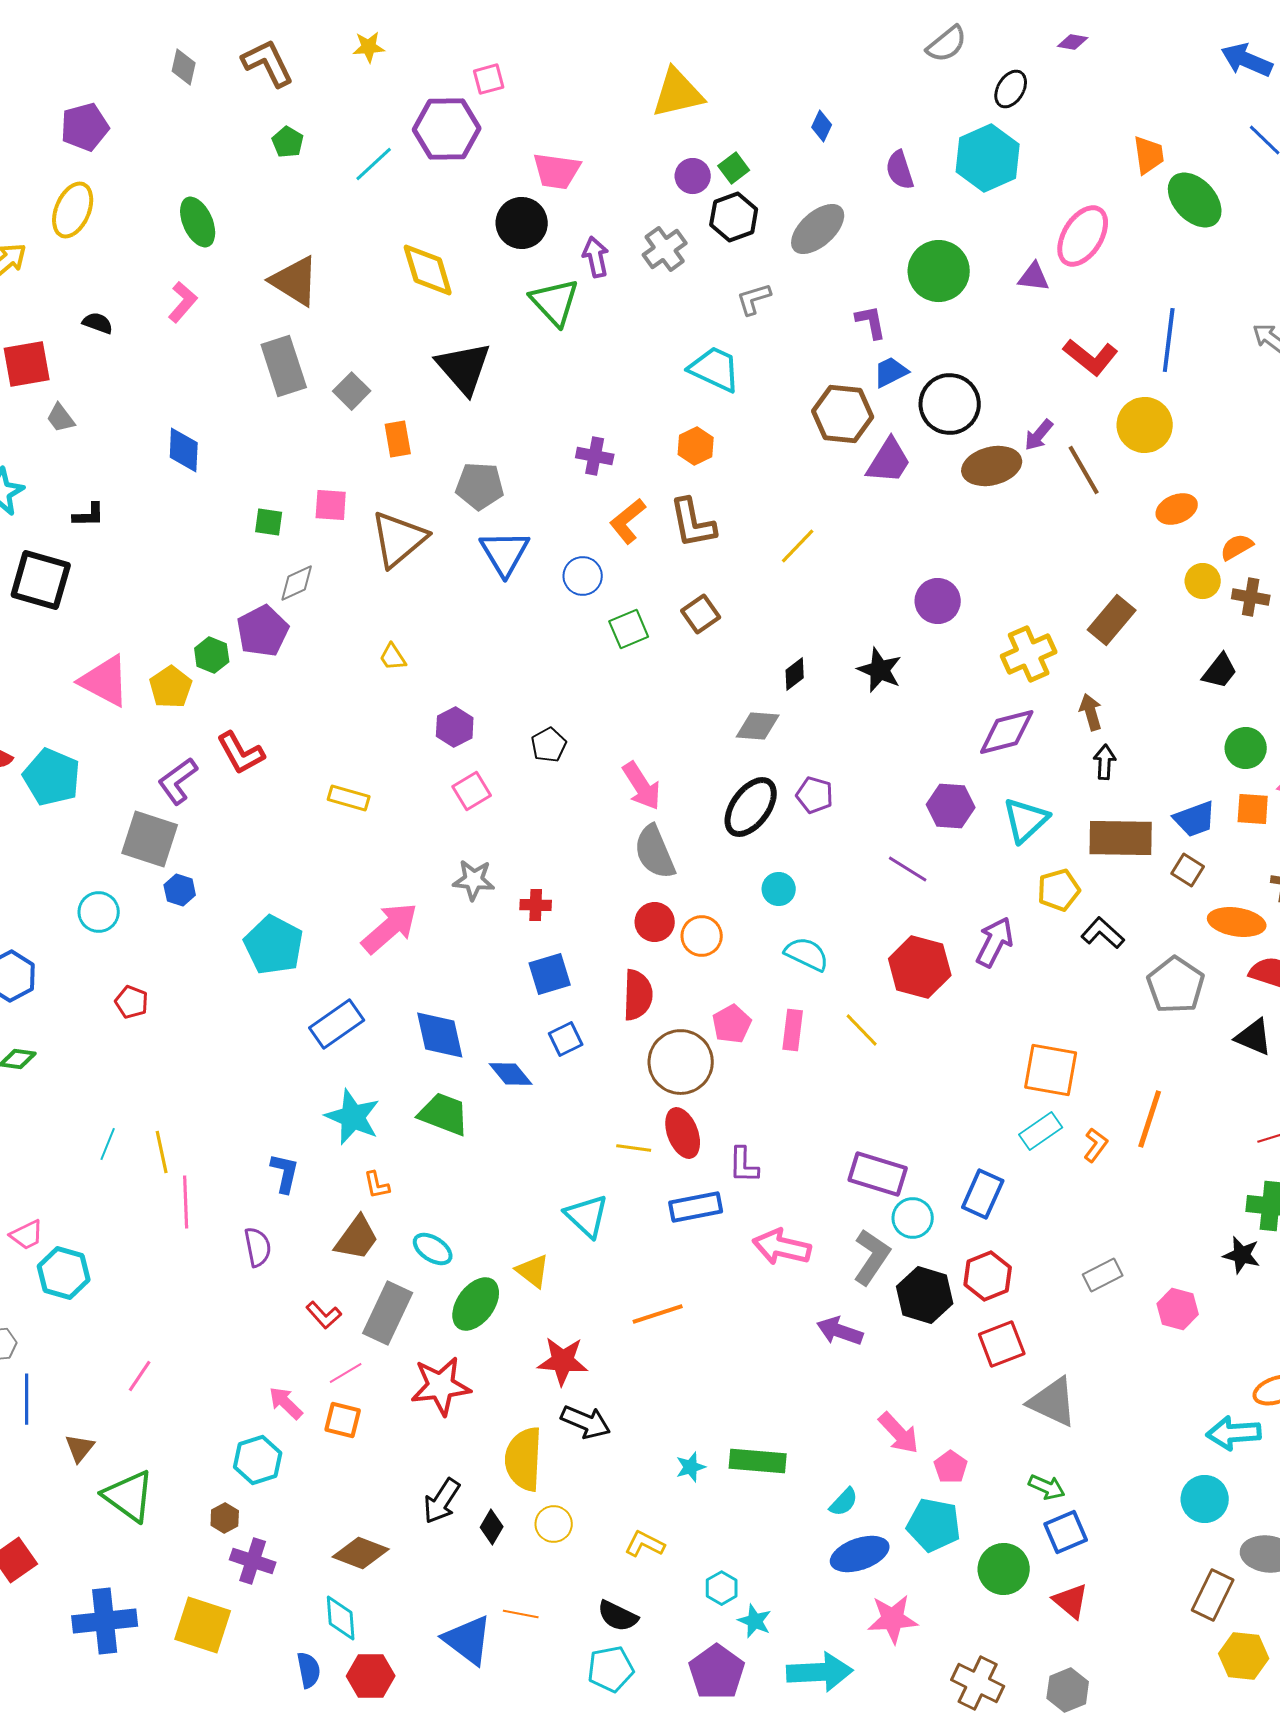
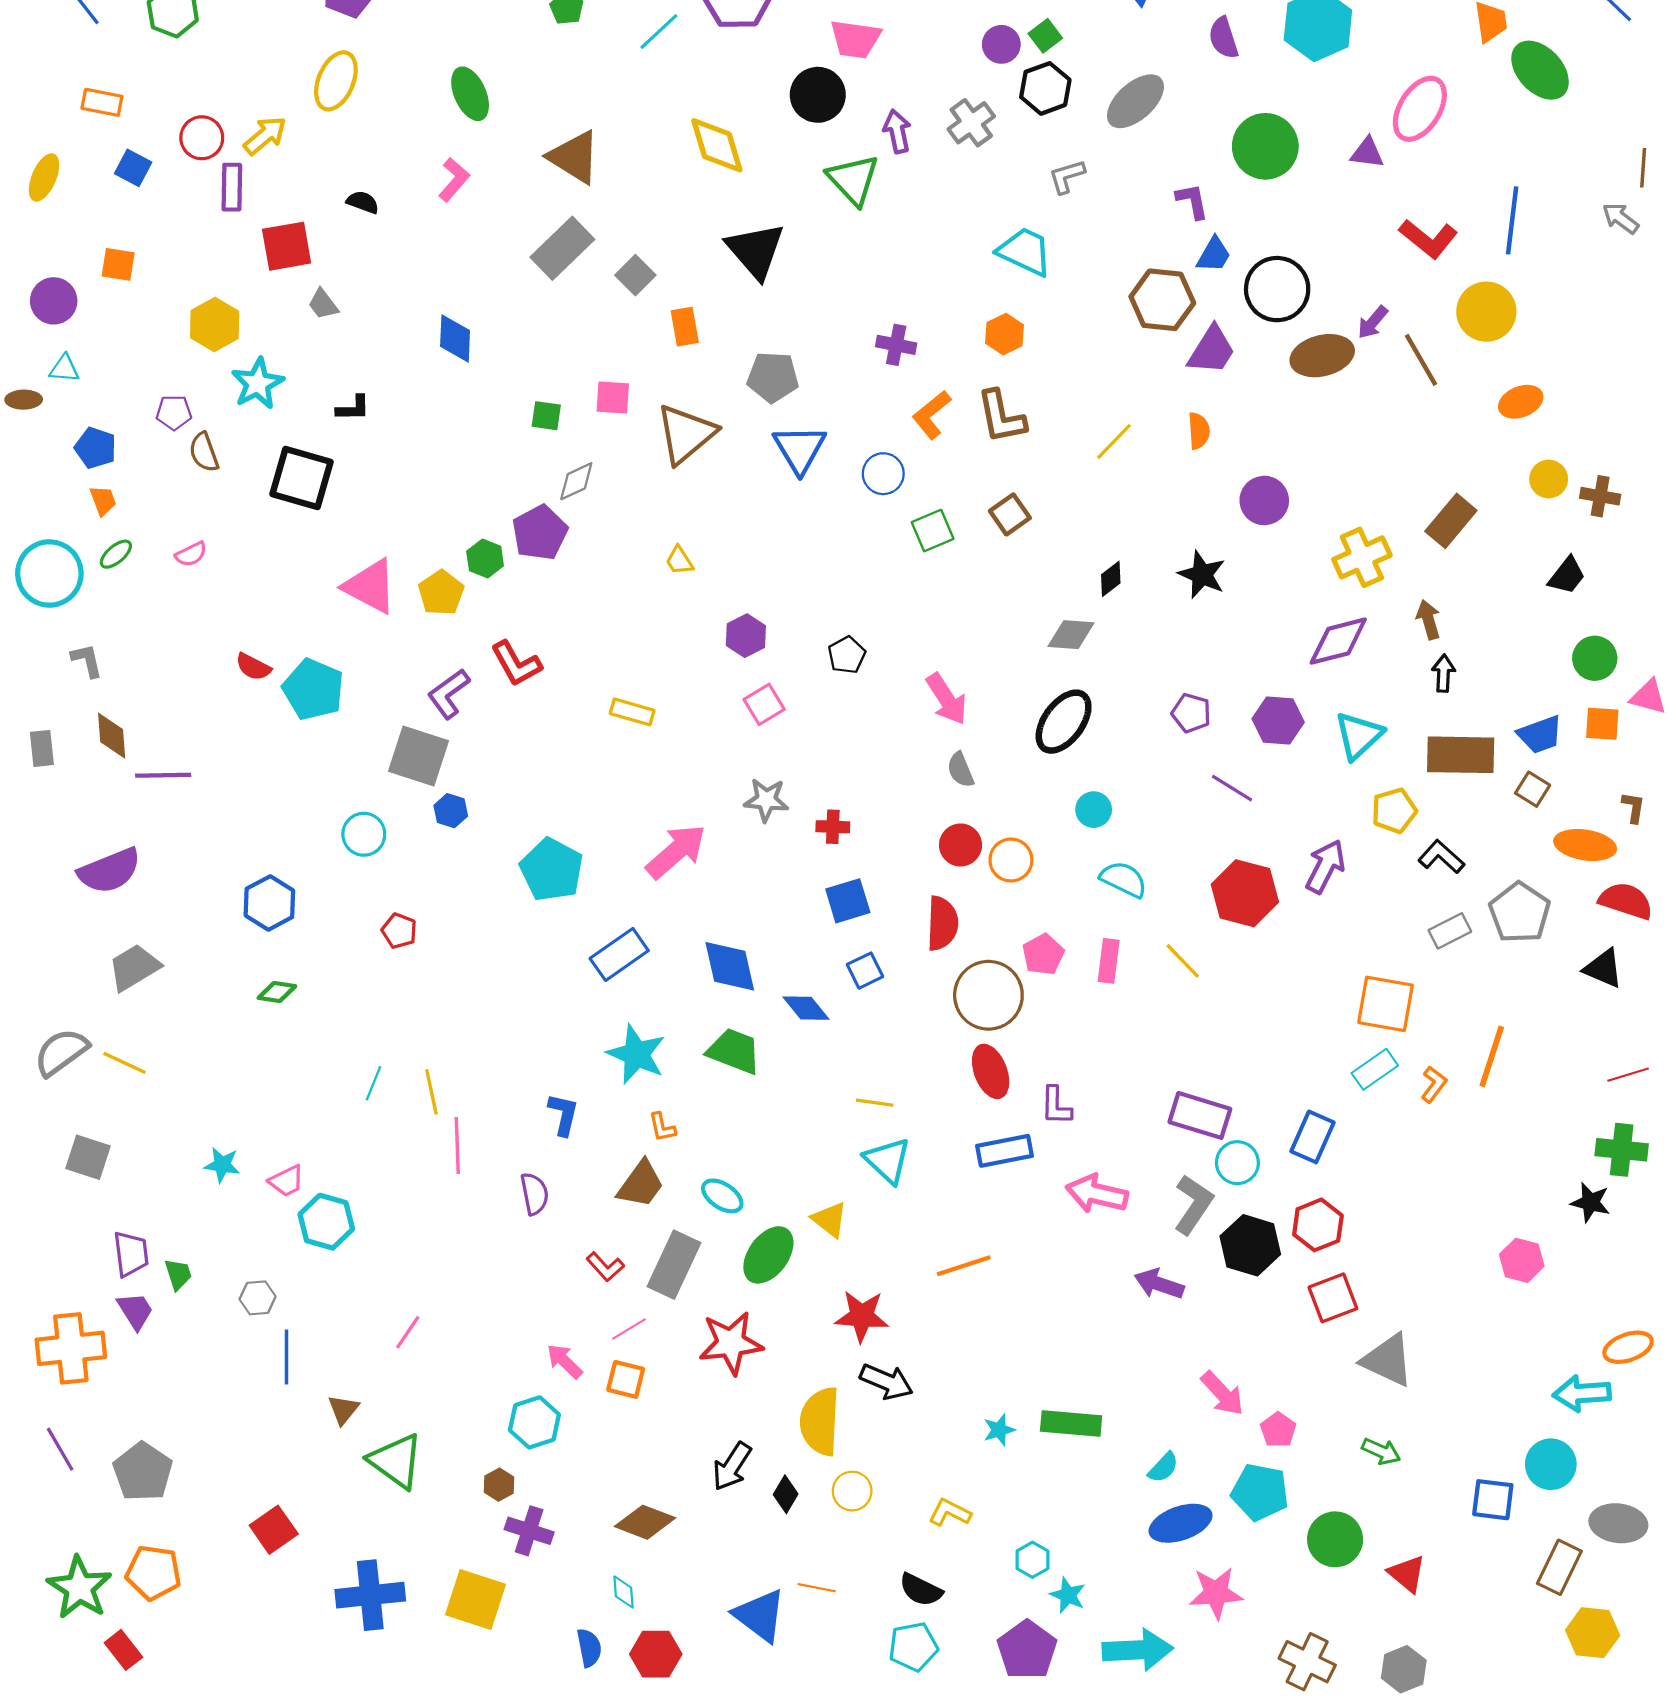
gray rectangle: (284, 366) -> (562, 248), turned 64
blue trapezoid: (891, 372) -> (1214, 255), turned 147
orange semicircle: (1237, 547) -> (1199, 431), moved, turned 116
purple pentagon: (815, 795) -> (1191, 713), moved
gray semicircle: (655, 852) -> (961, 770), size x0.6
yellow line: (634, 1148) -> (875, 1103), moved
gray rectangle: (1103, 1275) -> (1450, 931), moved
blue square: (1066, 1532) -> (1493, 1500), moved, turned 30
cyan diamond: (341, 1618) -> (624, 1592), size x0.7

